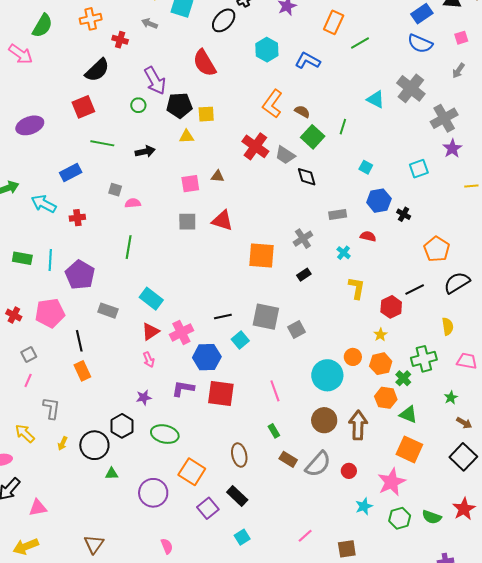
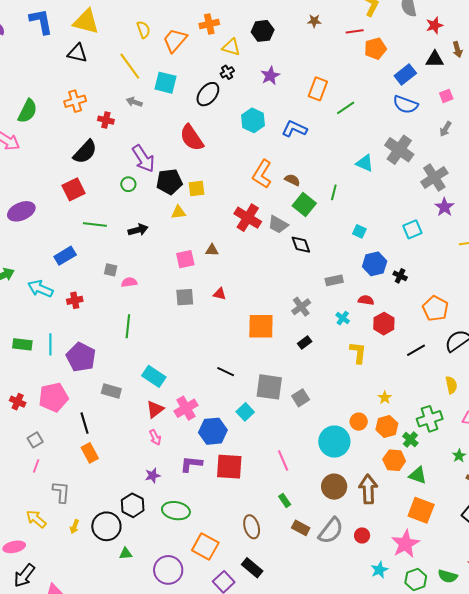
red triangle: (222, 220) -> (220, 294), size x0.6
red hexagon: (391, 307) -> (384, 324), moved
black line: (223, 317) -> (226, 372), moved, turned 42

